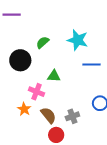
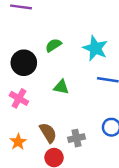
pink cross: (36, 92) -> (19, 98), moved
orange star: (24, 109) -> (18, 142), moved

